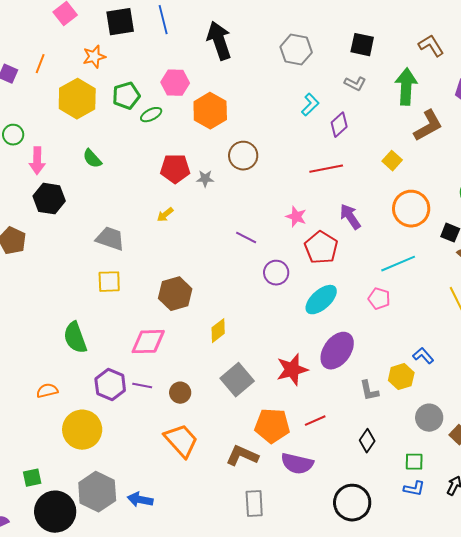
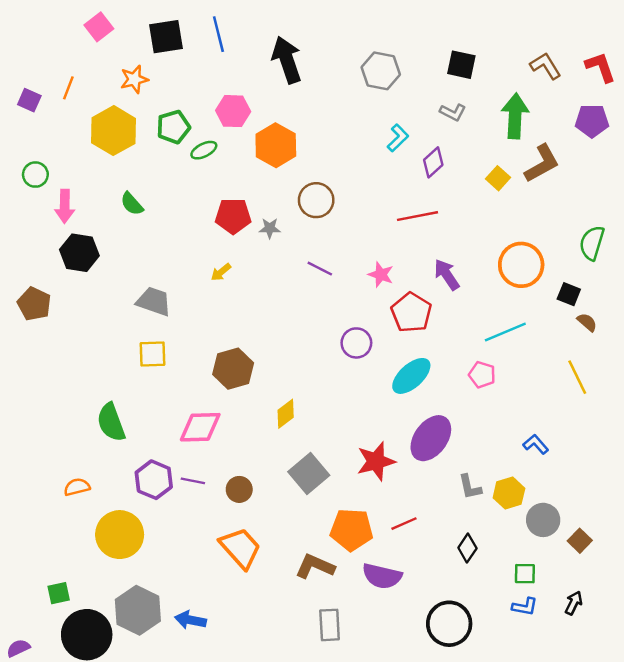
yellow square: (392, 161) -> (498, 178), moved
purple line: (246, 238) -> (320, 269), moved
yellow hexagon: (401, 377) -> (509, 493), moved

